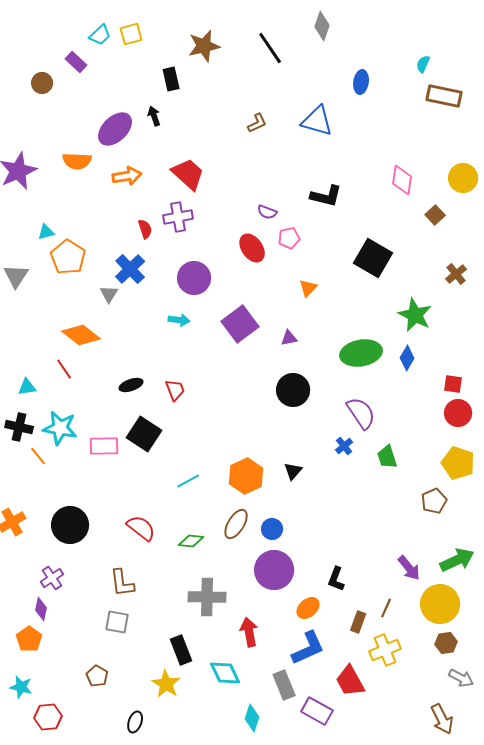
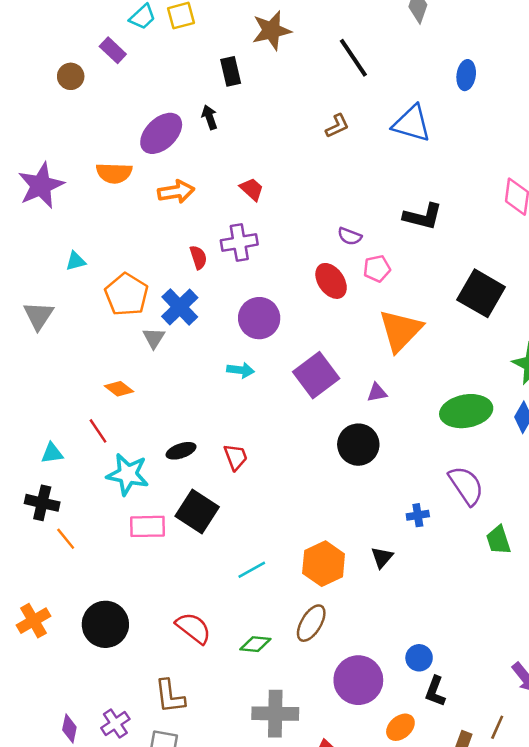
black line: (270, 48) -> (353, 58), moved
red trapezoid: (188, 174) -> (252, 189), size x0.6
orange pentagon: (68, 257) -> (126, 295), moved
orange triangle: (308, 288) -> (400, 331), size x2.0
orange diamond: (81, 335) -> (119, 389), size x0.6
black circle: (293, 390) -> (358, 445), moved
cyan star: (60, 428) -> (128, 474), moved
blue cross: (344, 446) -> (418, 515), moved, turned 30
blue circle: (272, 529) -> (419, 658), moved
purple cross: (52, 578) -> (115, 724), moved

